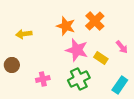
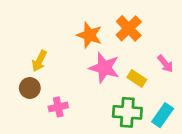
yellow arrow: (24, 34) -> (39, 61), moved, turned -56
brown circle: (12, 65) -> (30, 88), moved
green cross: (79, 79) -> (127, 112), moved, turned 30

